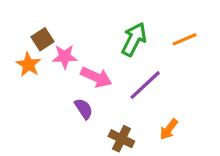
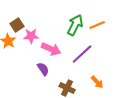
orange line: (185, 39) -> (97, 25), moved
orange arrow: (169, 129) -> (97, 82), turned -80

